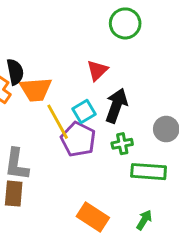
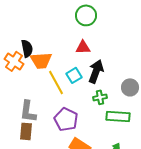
green circle: (125, 23) -> (86, 15), moved
red triangle: (97, 70) -> (83, 47), turned 42
purple pentagon: (78, 139) -> (66, 119), moved

